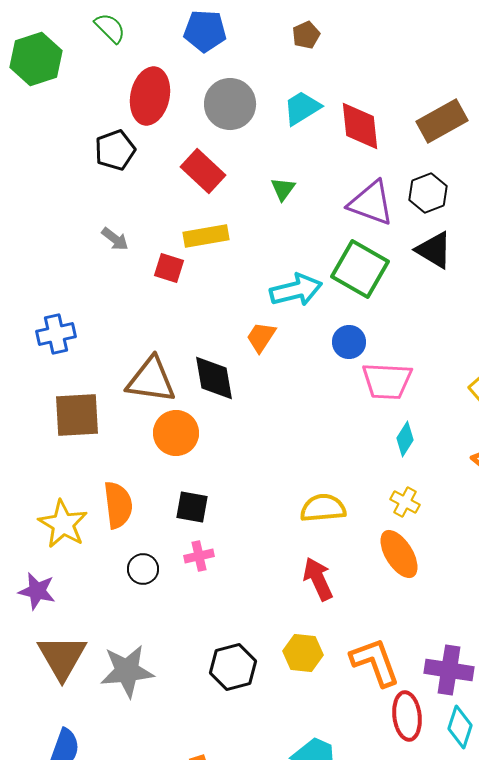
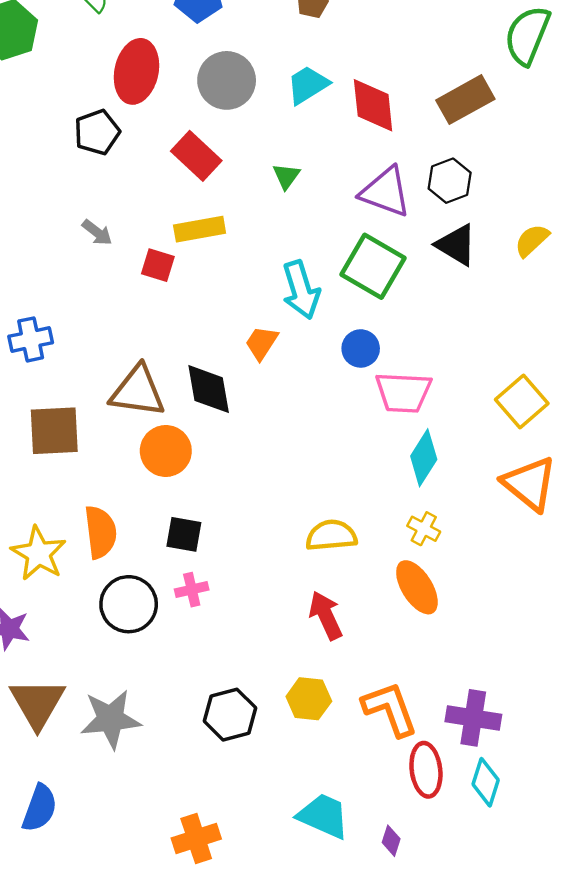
cyan arrow: (296, 290) -> (301, 290), turned 87
cyan diamond: (405, 439) -> (424, 458), size x1.4
black circle: (143, 569) -> (129, 604), size x1.6

